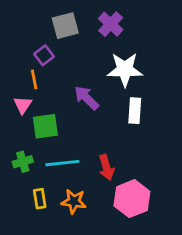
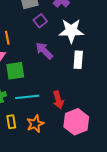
purple square: (44, 55) -> (40, 21), moved
orange star: (74, 201) -> (35, 124), turned -30

